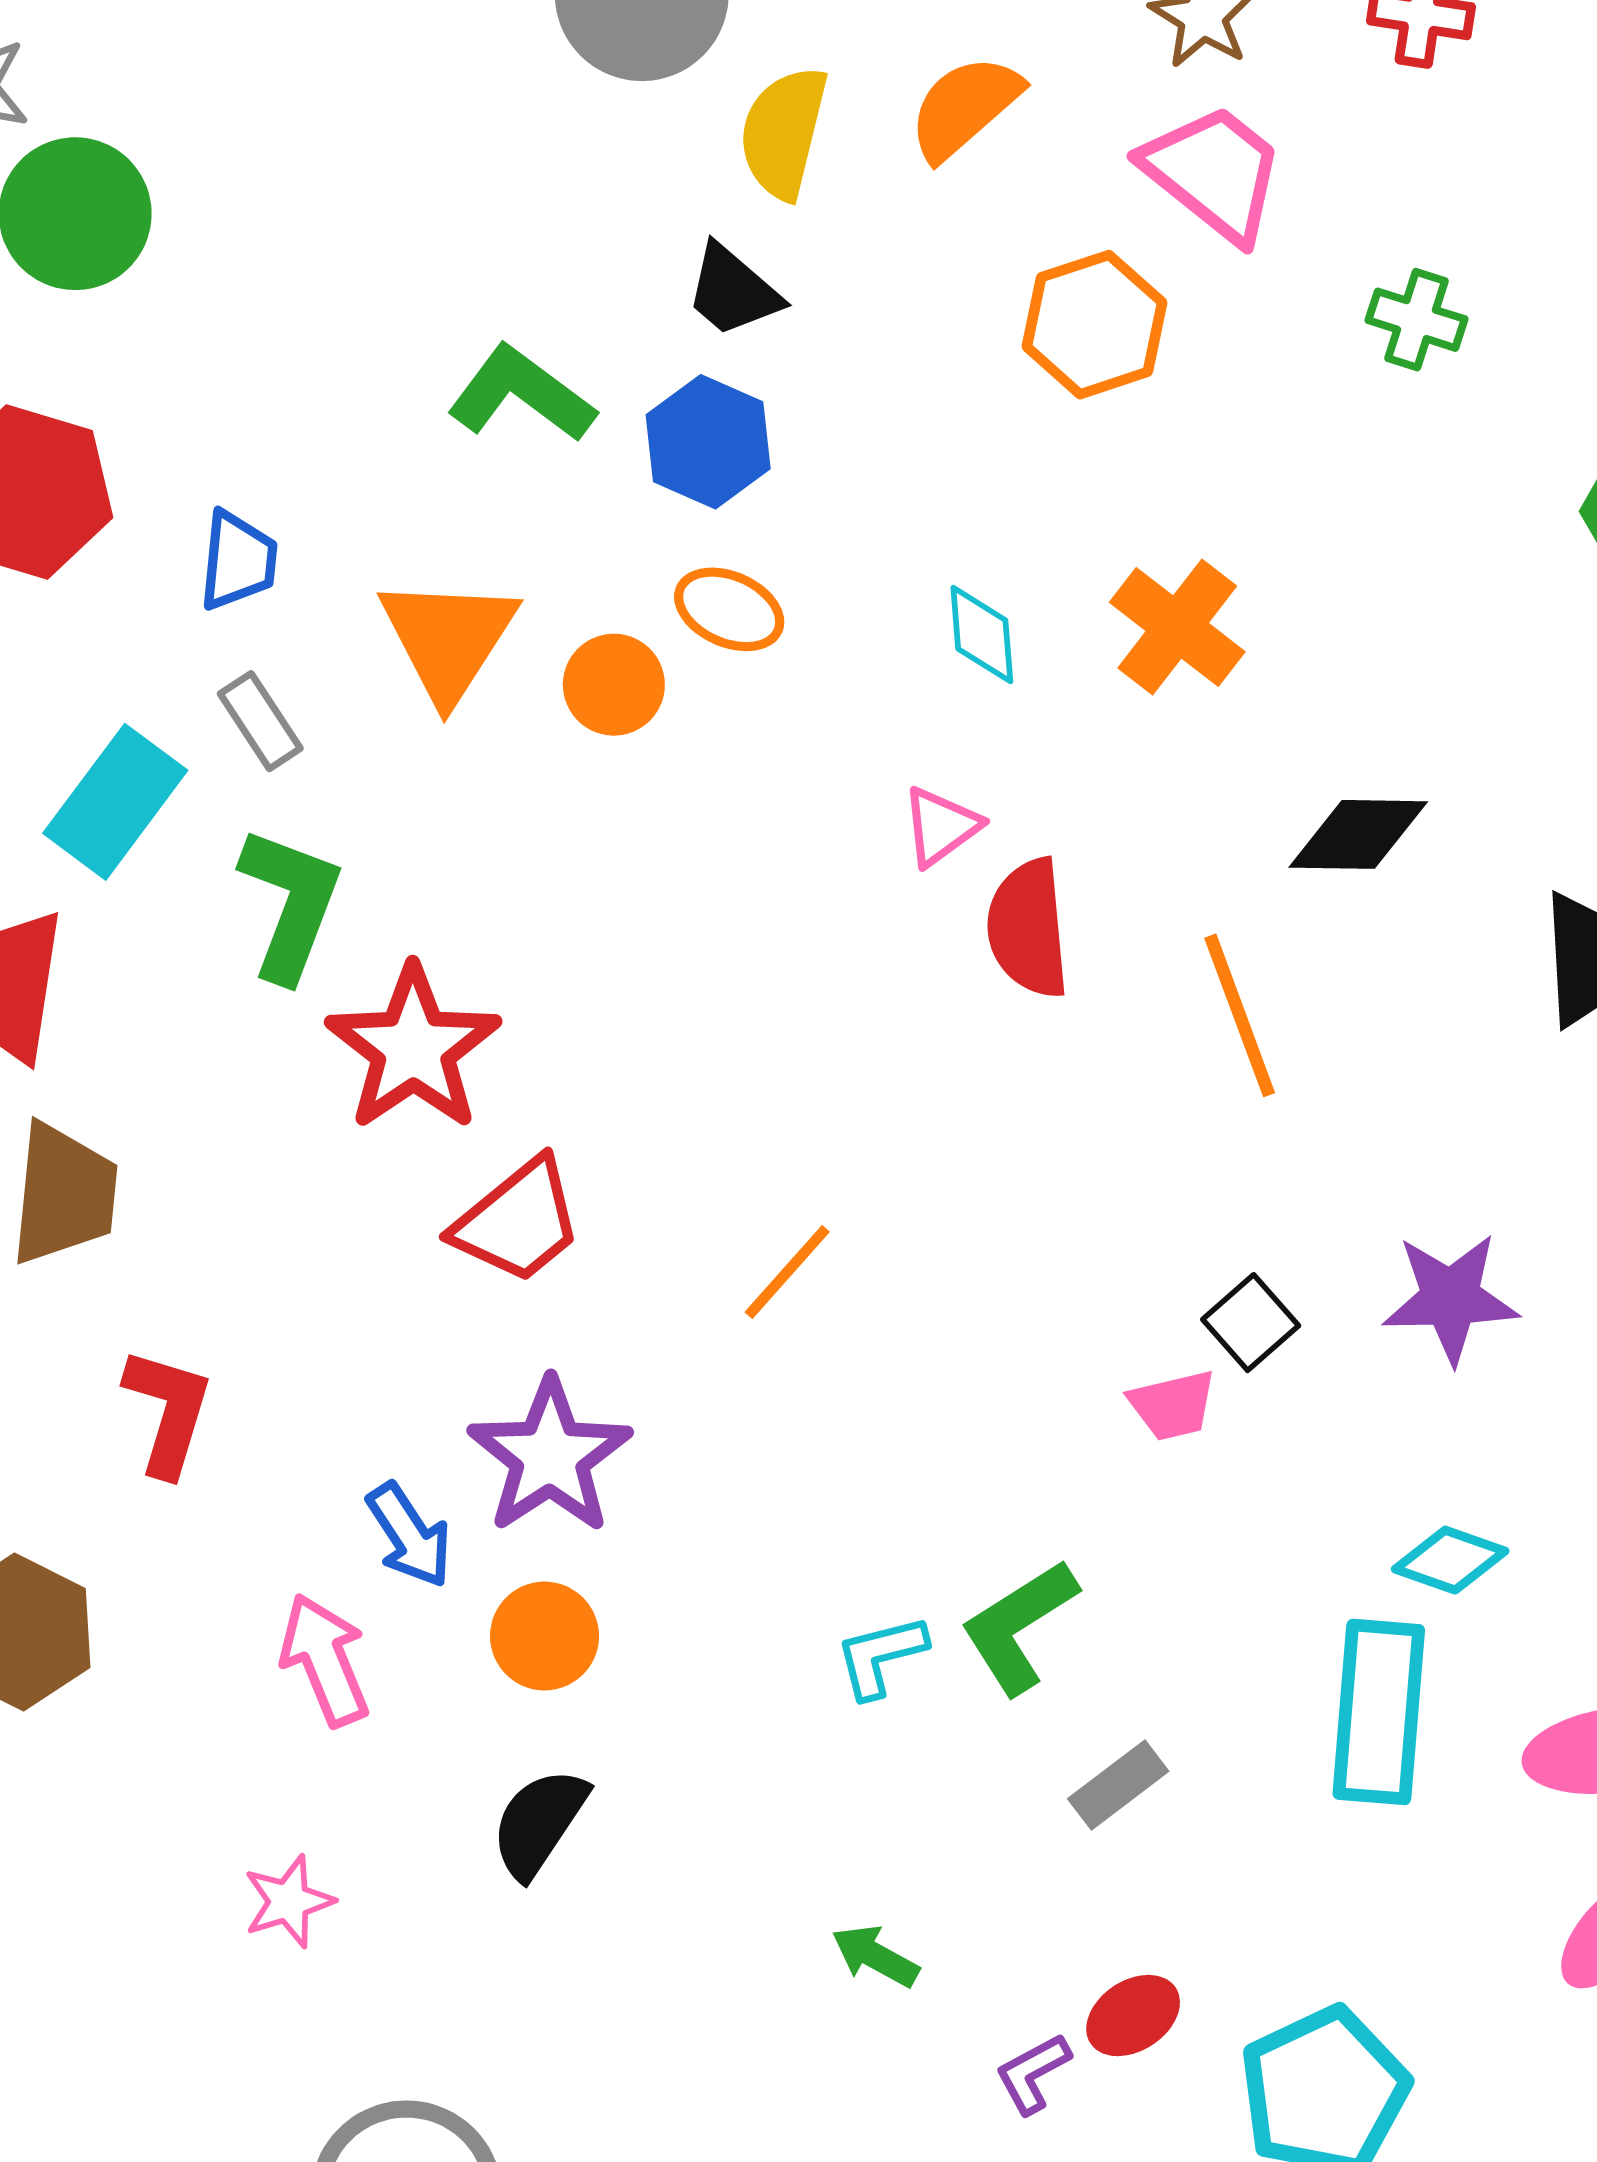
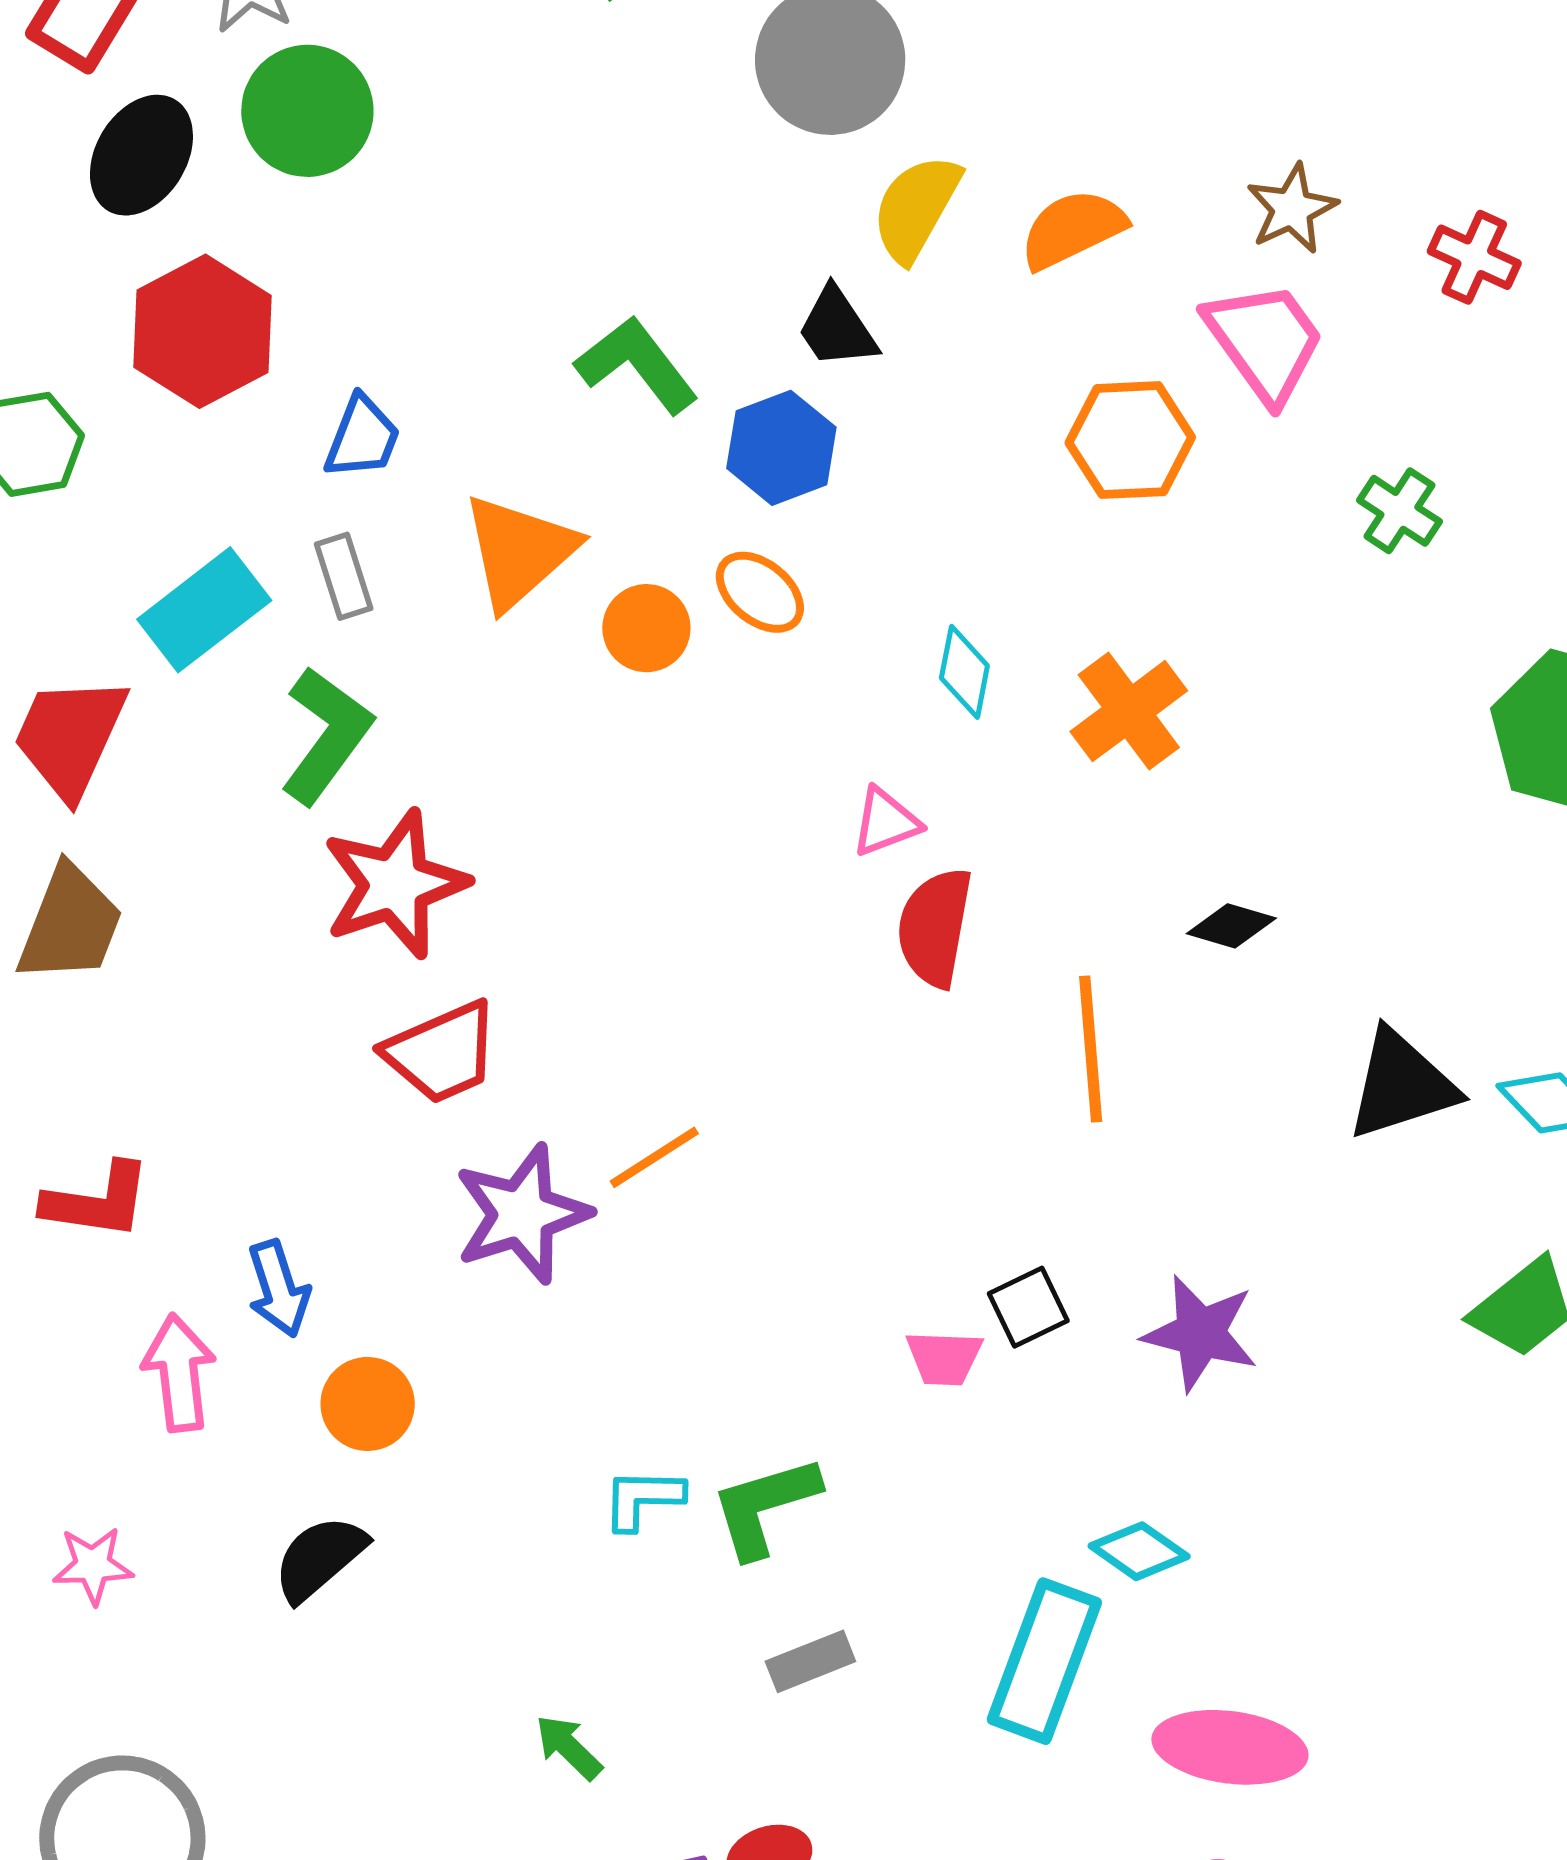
black diamond: (1358, 834) -> (1231, 926), size x0.7
red L-shape: (168, 1412) -> (97, 1201), moved, turned 66
purple star: (550, 1456) -> (522, 1214), moved

